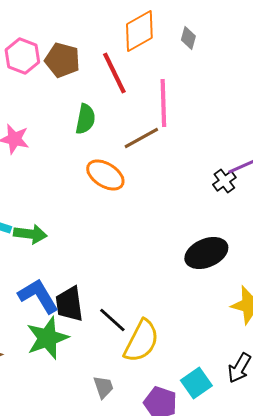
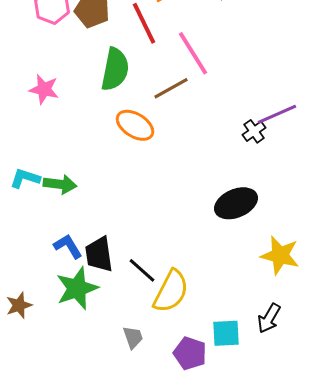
pink line: (163, 103) -> (193, 53), turned -30
green semicircle: (85, 119) -> (115, 69), size x1.4
blue L-shape: (38, 296) -> (68, 246), size x0.7
cyan square: (196, 383) -> (226, 333), turned 32

